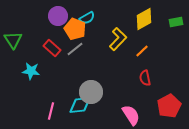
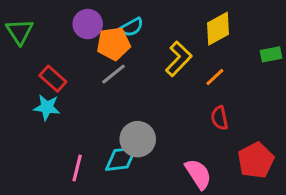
green rectangle: (176, 22) -> (271, 54), moved
orange pentagon: (75, 29) -> (113, 44), turned -30
green triangle: (13, 40) -> (20, 32), moved
red rectangle: (52, 48) -> (53, 79), moved

